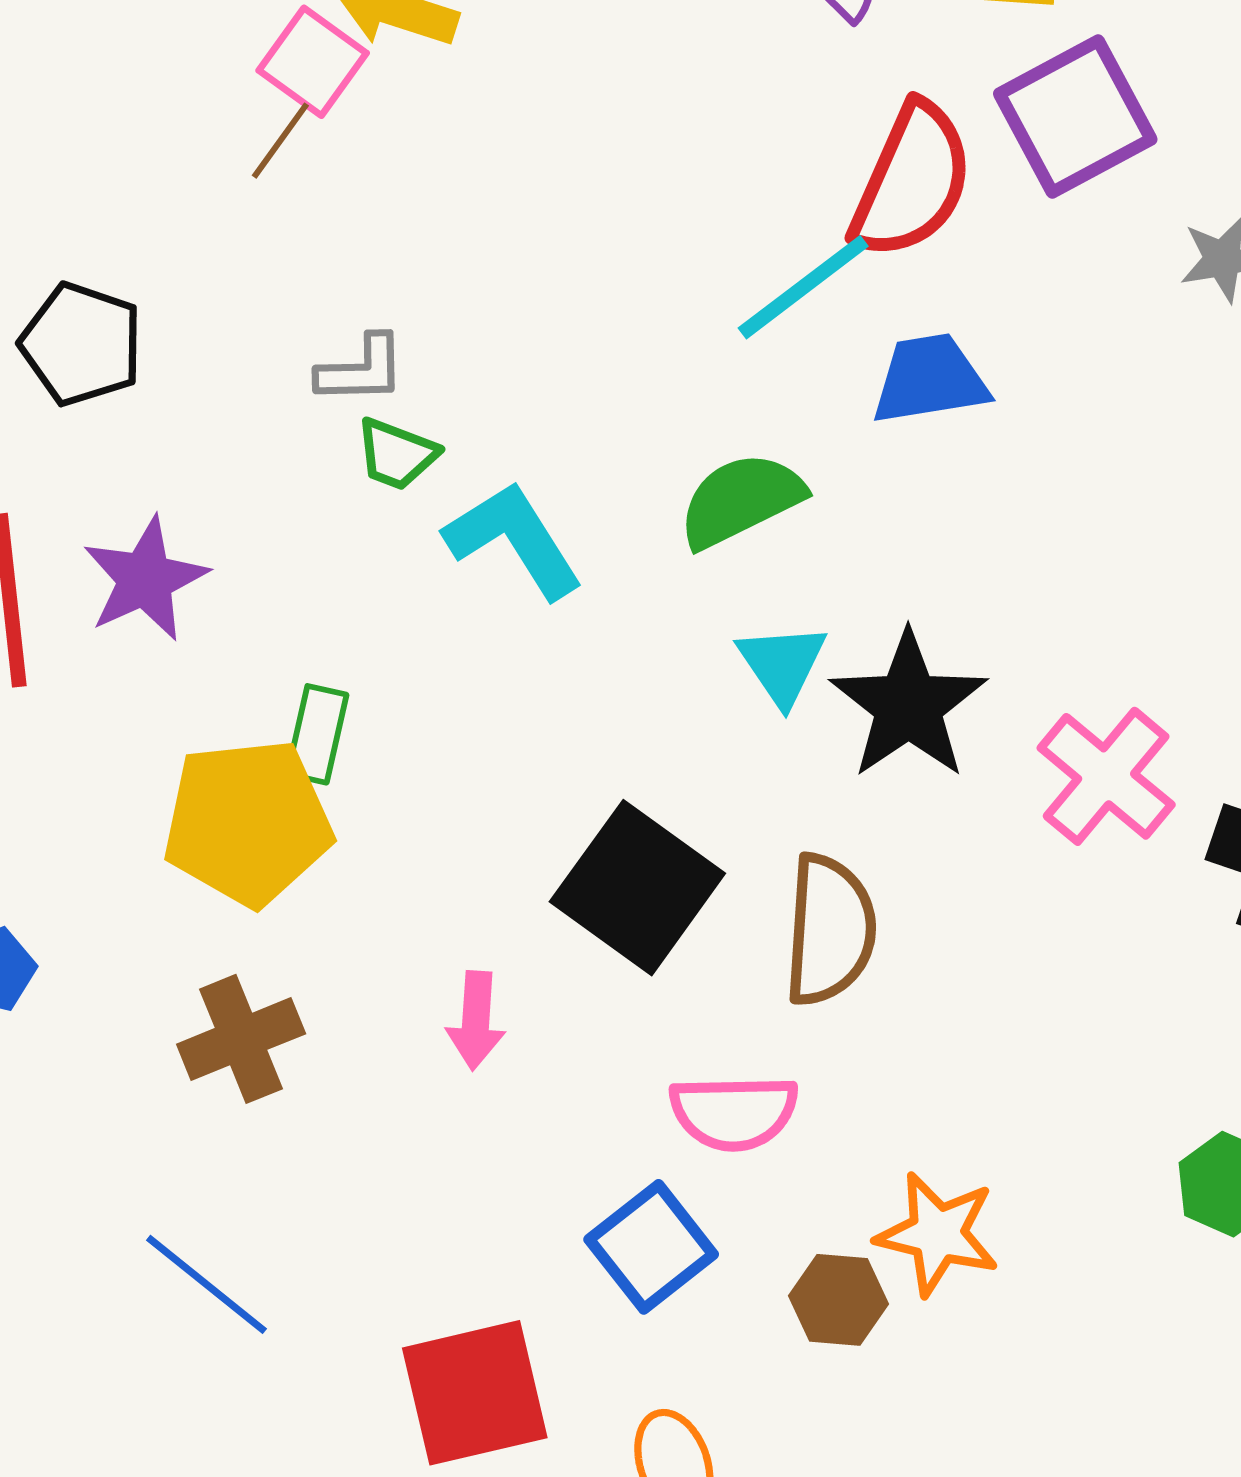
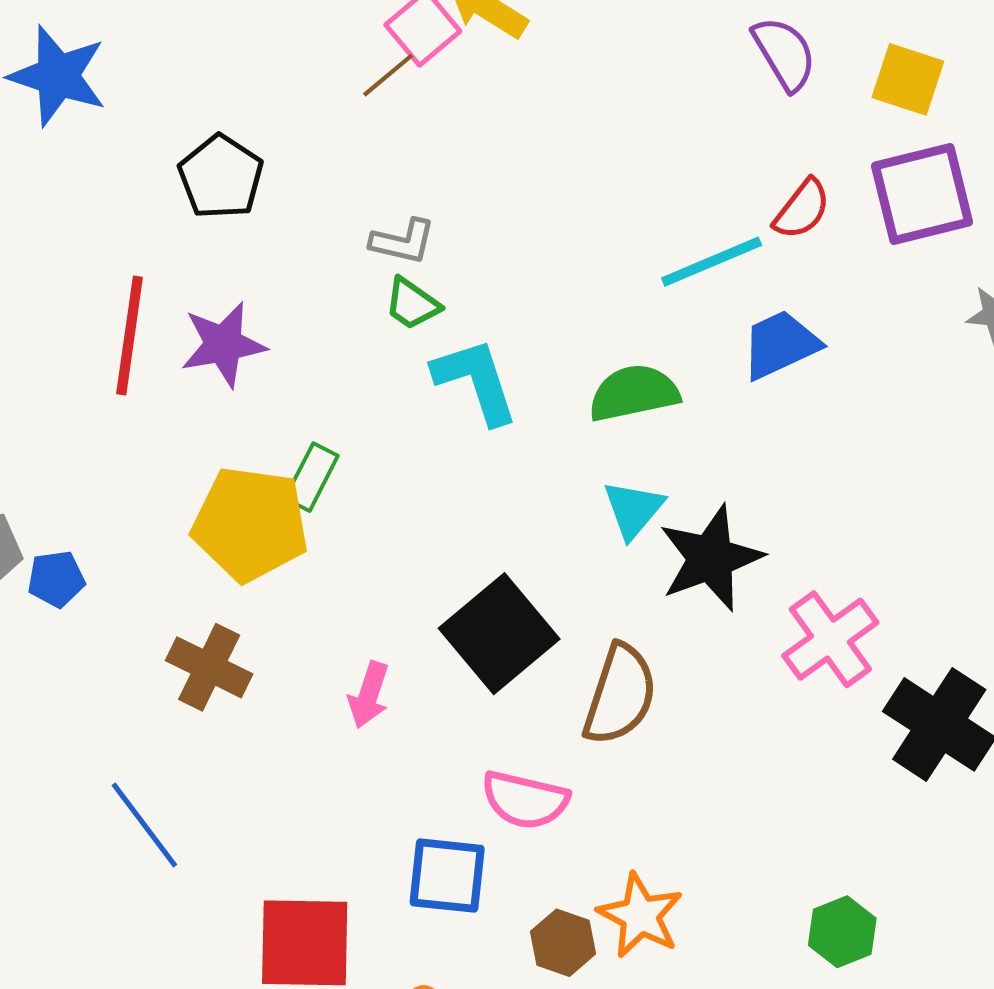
red semicircle: (912, 181) -> (802, 209), size x0.6
blue trapezoid: (930, 379) -> (780, 345), turned -30
brown cross: (241, 1039) -> (209, 667), turned 34
blue square: (651, 1247) -> (447, 876), turned 30

